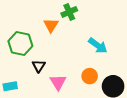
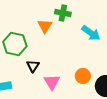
green cross: (69, 12) -> (63, 13), turned 35
cyan arrow: (98, 46) -> (91, 33), moved

